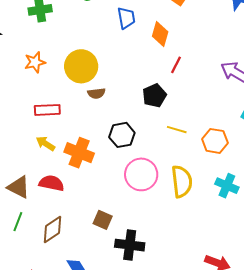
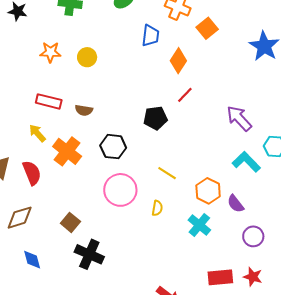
yellow circle: (81, 66) -> (87, 57), moved, size x0.6
brown semicircle: (96, 93) -> (84, 110), moved
yellow line: (177, 130) -> (167, 173), moved
orange hexagon: (215, 141) -> (208, 191), moved
yellow semicircle: (182, 181) -> (157, 208), size x0.5
red semicircle: (51, 183) -> (32, 173), turned 40

